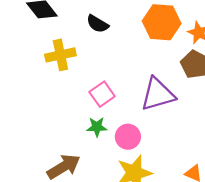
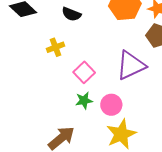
yellow cross: (60, 55) -> (55, 47), moved, size x0.7

